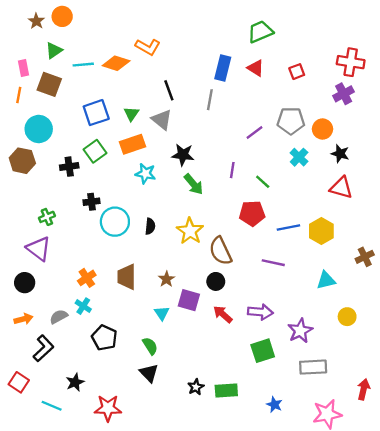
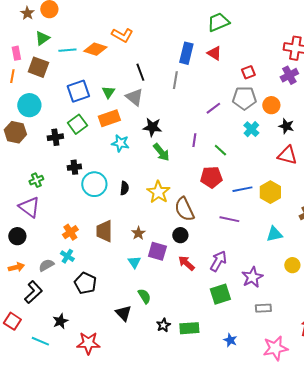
red square: (297, 72) -> (248, 72), moved
purple arrow: (260, 312) -> (218, 261), turned -65
green semicircle: (150, 346) -> (144, 296), moved
gray rectangle: (313, 367) -> (263, 308), size x0.7

